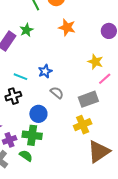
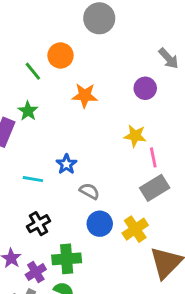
pink line: (105, 79) -> (153, 157), turned -48
black cross: (13, 96) -> (39, 224), moved
gray rectangle: (88, 99) -> (155, 188), moved
blue circle: (38, 114) -> (100, 224), moved

